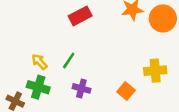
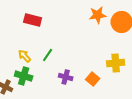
red rectangle: (80, 16) -> (33, 20), moved, turned 42
purple cross: (81, 88) -> (66, 77), moved

